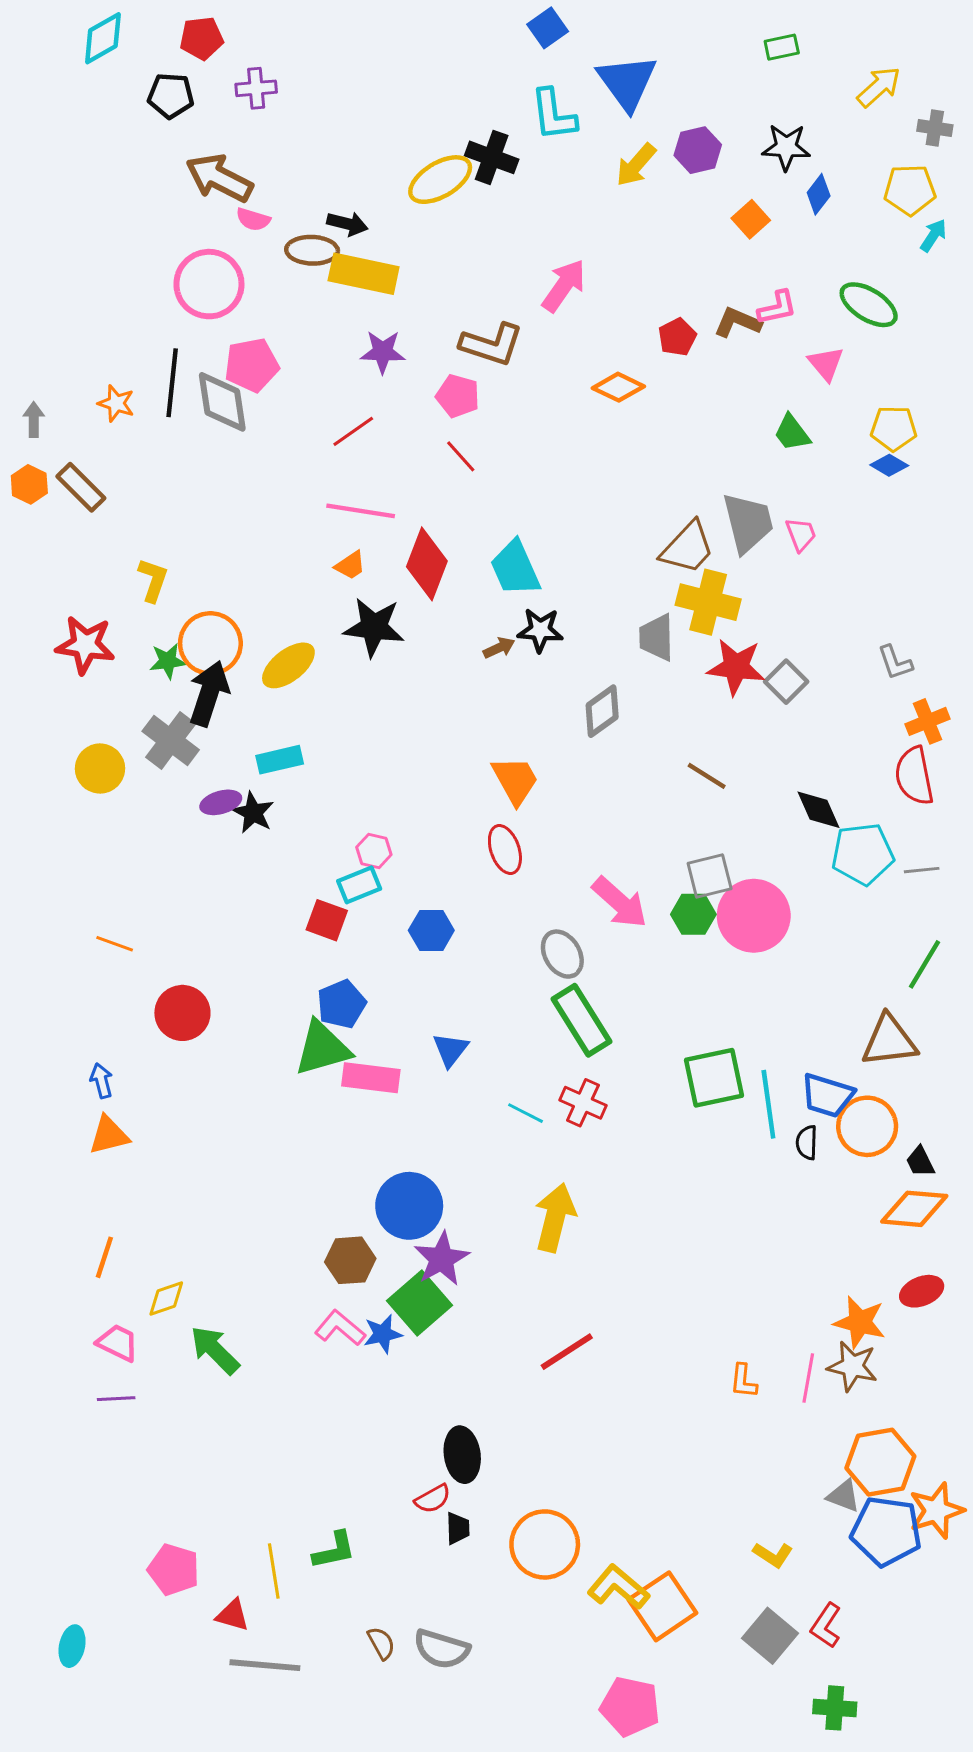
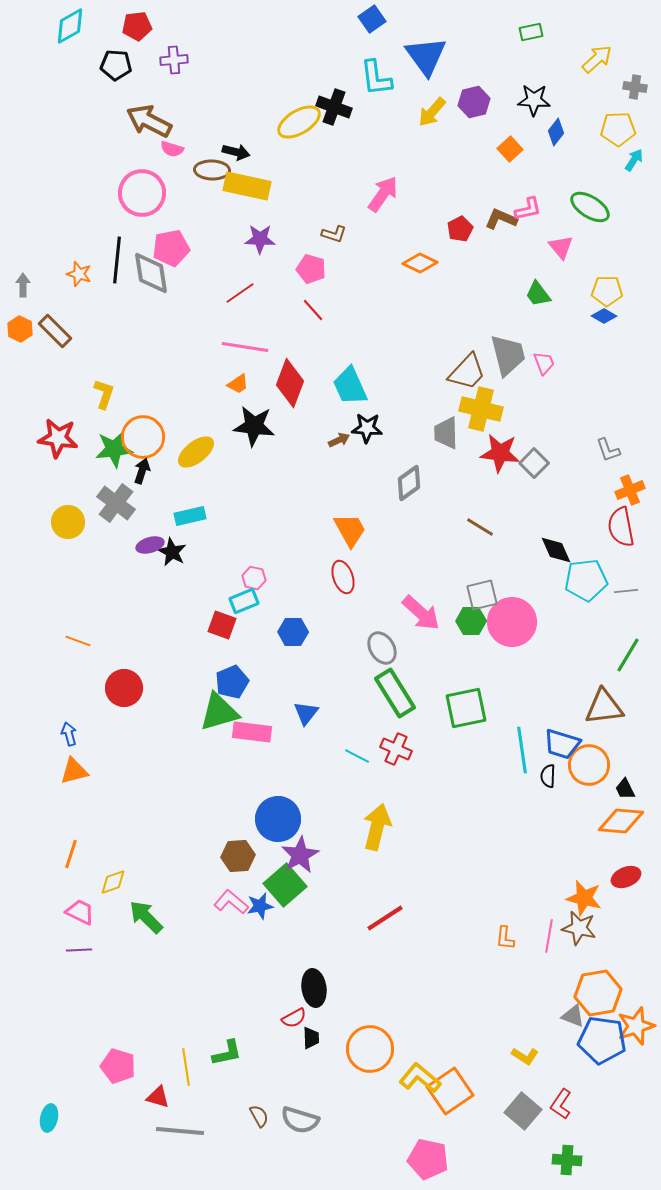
brown L-shape: (492, 344) -> (334, 234), size x0.6
green star: (168, 661) -> (114, 449), size x1.5
black arrow: (209, 693) -> (142, 471), size x0.6
green square: (714, 1078) -> (466, 708), moved

